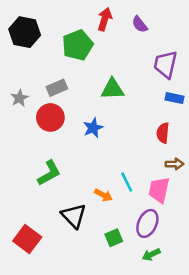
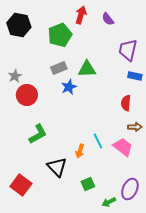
gray rectangle: (57, 88) -> (59, 68), moved
red circle: (50, 117) -> (27, 95), moved
blue star: (93, 128) -> (69, 87), moved
pink trapezoid: (159, 190) -> (123, 147), turned 115
orange arrow: (103, 195) -> (80, 151), turned 80
purple ellipse: (147, 223) -> (130, 189), moved
green arrow: (151, 254) -> (109, 202), moved

